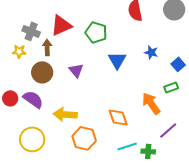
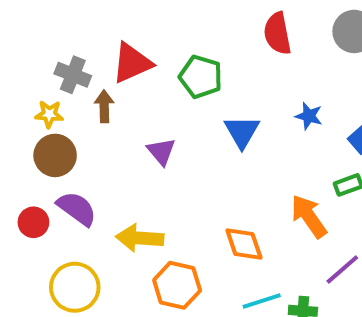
brown circle: (42, 72) -> (55, 155), moved
red circle: (10, 98) -> (33, 222), moved

